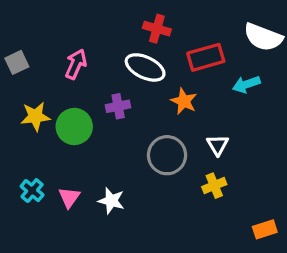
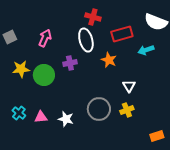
white ellipse: (145, 67) -> (86, 40), turned 50
gray circle: (167, 155) -> (99, 109), moved
pink triangle: (69, 197) -> (41, 117), turned 48

